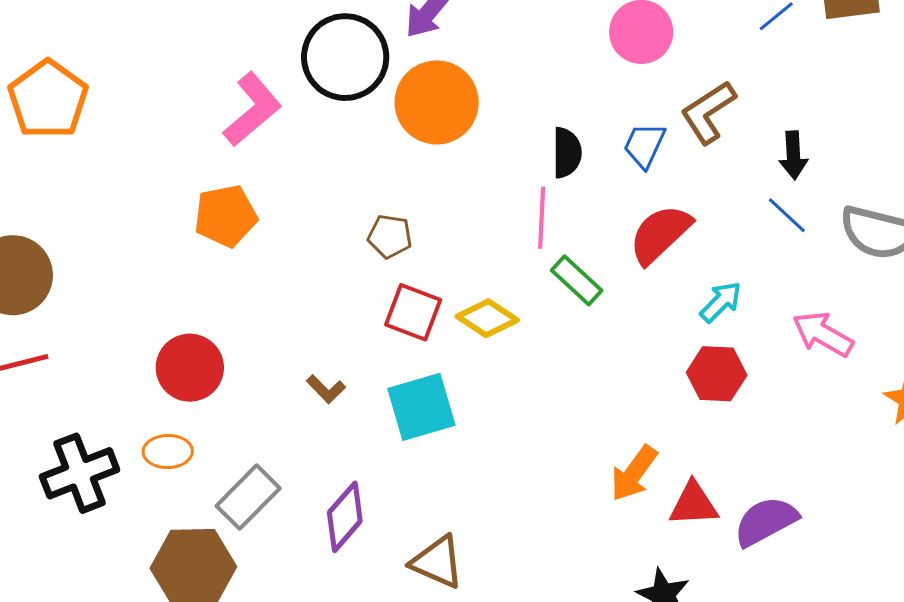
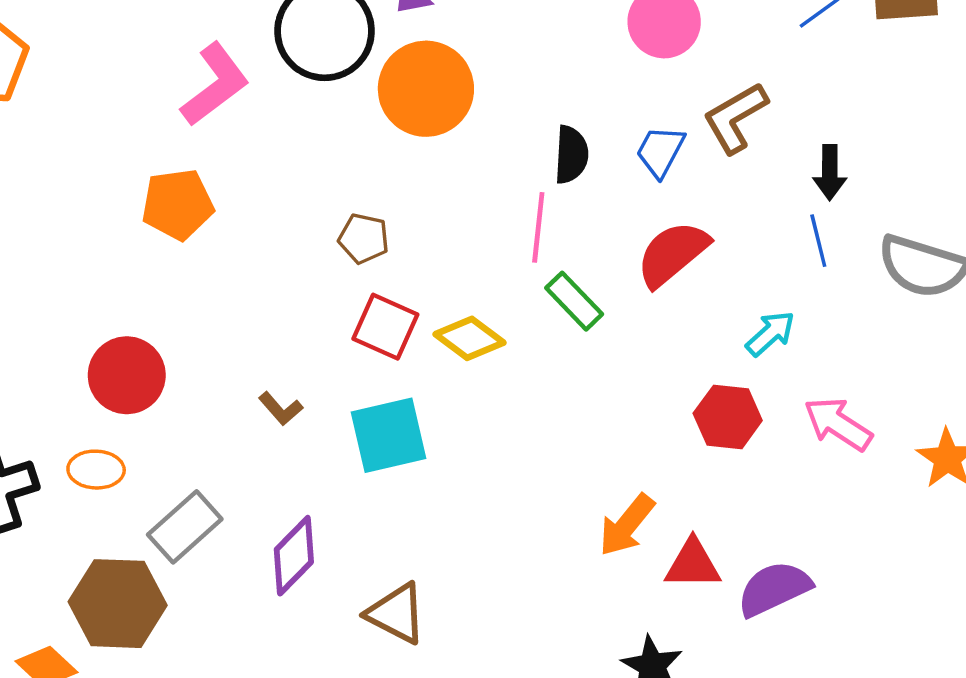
blue line: (787, 215) -> (818, 241), turned 30
cyan arrow: (721, 302) -> (770, 333), moved
pink arrow: (823, 334) -> (838, 424), moved

